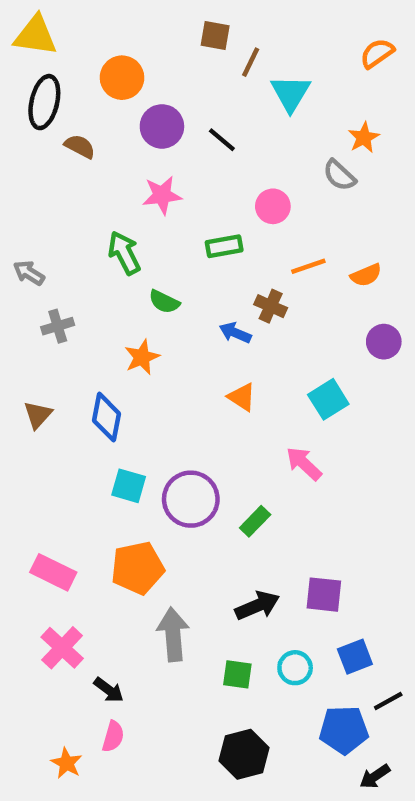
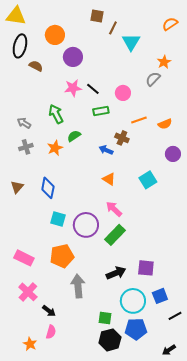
black line: (222, 140) -> (93, 89), moved
gray semicircle: (339, 175) -> (153, 79), turned 91
gray arrow: (29, 273) -> (24, 123), moved
green semicircle: (164, 302) -> (74, 136), turned 120
orange star: (142, 357) -> (55, 148), moved
pink arrow: (304, 464) -> (114, 209), moved
green rectangle: (255, 521) -> (115, 235), size x1.5
cyan circle: (295, 668) -> (133, 301), size x1.6
green square: (237, 674) -> (105, 318), moved
blue pentagon: (344, 730) -> (136, 329), moved

